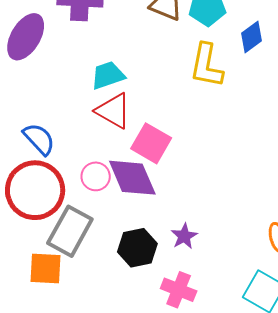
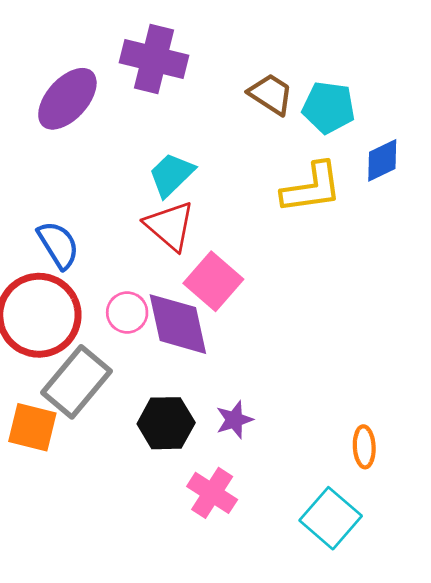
yellow L-shape: (206, 66) -> (312, 188), turned -120
cyan trapezoid: (108, 75) -> (171, 175), turned -36

